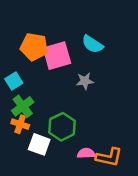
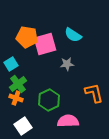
white square: (39, 144) -> (23, 126), moved, turned 36
pink semicircle: (86, 153) -> (68, 121), size x1.5
orange L-shape: (109, 157) -> (94, 93), moved, turned -115

